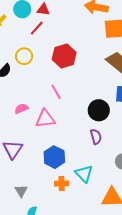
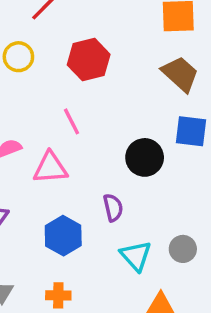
purple semicircle: (96, 137) -> (113, 208), moved
cyan triangle: (84, 174) -> (136, 256), moved
orange cross: (62, 184) -> (58, 295), moved

